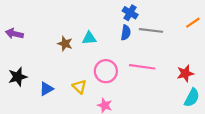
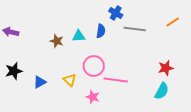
blue semicircle: (126, 33) -> (101, 31), moved
pink line: (142, 67) -> (116, 80), moved
cyan semicircle: (192, 98) -> (162, 91), moved

